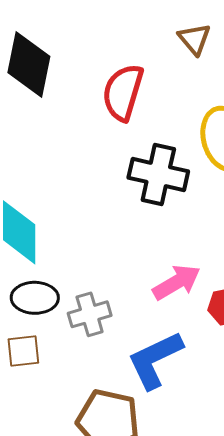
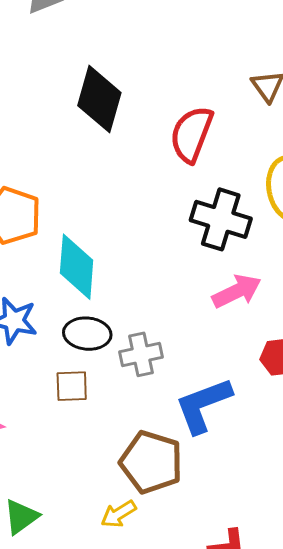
pink arrow: (177, 282) -> (237, 291), moved

